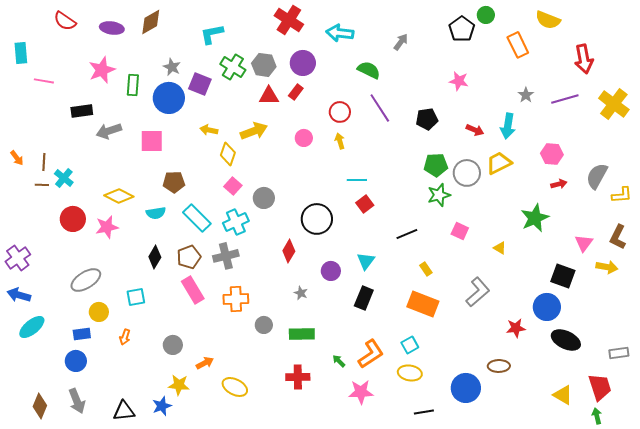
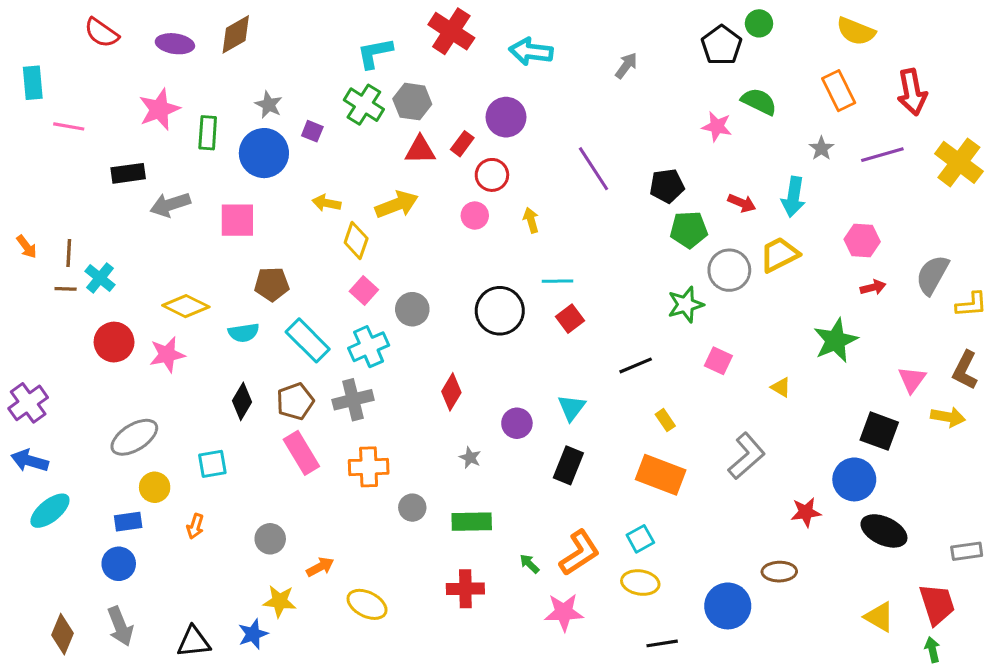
cyan L-shape: (212, 34) -> (375, 53), moved
orange rectangle: (518, 45) -> (839, 91), moved
purple circle: (303, 63) -> (506, 117), moved
green semicircle: (369, 70) -> (759, 102), moved
purple square: (200, 84) -> (312, 131), size x0.6
red circle: (340, 112) -> (492, 175), moved
green pentagon: (436, 165) -> (689, 230), moved
black circle: (317, 219) -> (500, 311), moved

